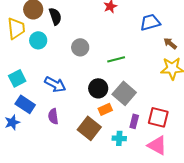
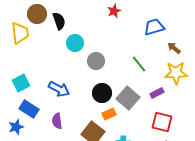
cyan circle: (38, 40) -> (75, 43), moved
gray circle: (80, 47) -> (96, 61), moved
green line: (116, 59) -> (139, 64), moved, turned 66
purple rectangle: (134, 121) -> (157, 93), moved, turned 48

